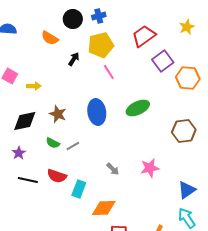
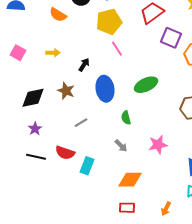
black arrow: (74, 59) -> (84, 65), moved
purple square: (163, 61) -> (171, 38), turned -30
yellow arrow: (34, 86) -> (53, 53), moved
green semicircle: (53, 143) -> (126, 118), moved, turned 48
purple star: (19, 153) -> (35, 129), moved
orange diamond: (104, 208) -> (130, 180), moved

